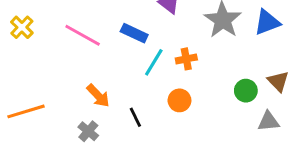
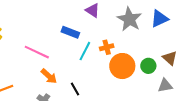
pink line: (83, 35) -> (37, 52), moved
orange circle: (179, 100) -> (122, 66), moved, size x1.6

